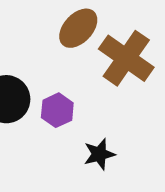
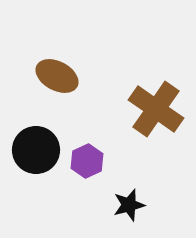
brown ellipse: (78, 28) -> (57, 76), moved, turned 75

